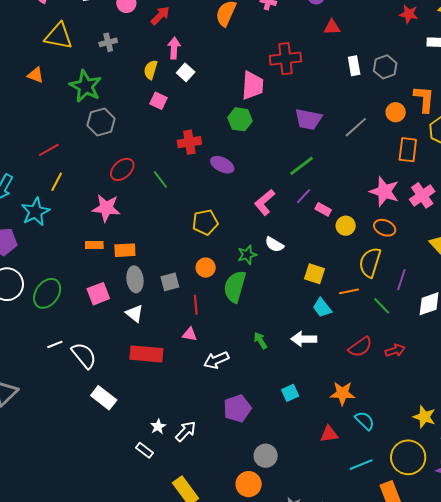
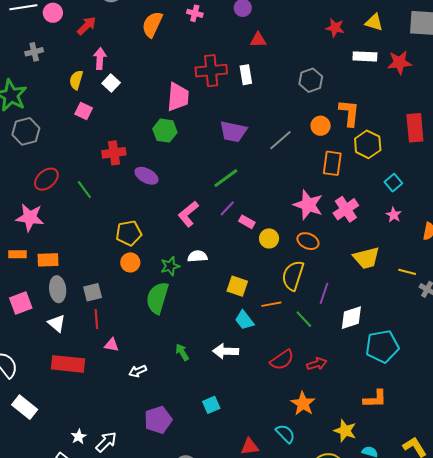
white rectangle: (354, 66) -> (246, 75), moved
white semicircle: (274, 244) -> (197, 256), turned 144
orange circle: (206, 268) -> (130, 262), moved
red line: (196, 305) -> (96, 319), moved
white arrow: (216, 360) -> (138, 371), size x0.7
orange star: (342, 393) -> (303, 404), moved, turned 30

